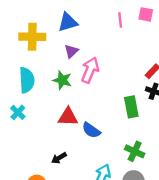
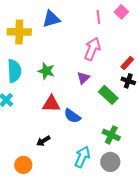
pink square: (146, 14) -> (121, 12), turned 32
purple triangle: (71, 51) -> (83, 78), moved
pink arrow: (90, 70) -> (92, 49), moved
green rectangle: (131, 107) -> (108, 95), turned -36

